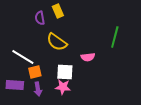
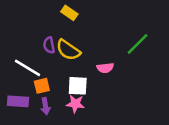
yellow rectangle: (58, 11) -> (69, 13), turned -32
purple semicircle: (40, 18) -> (49, 45), moved
green line: (115, 37) -> (138, 44), turned 30

